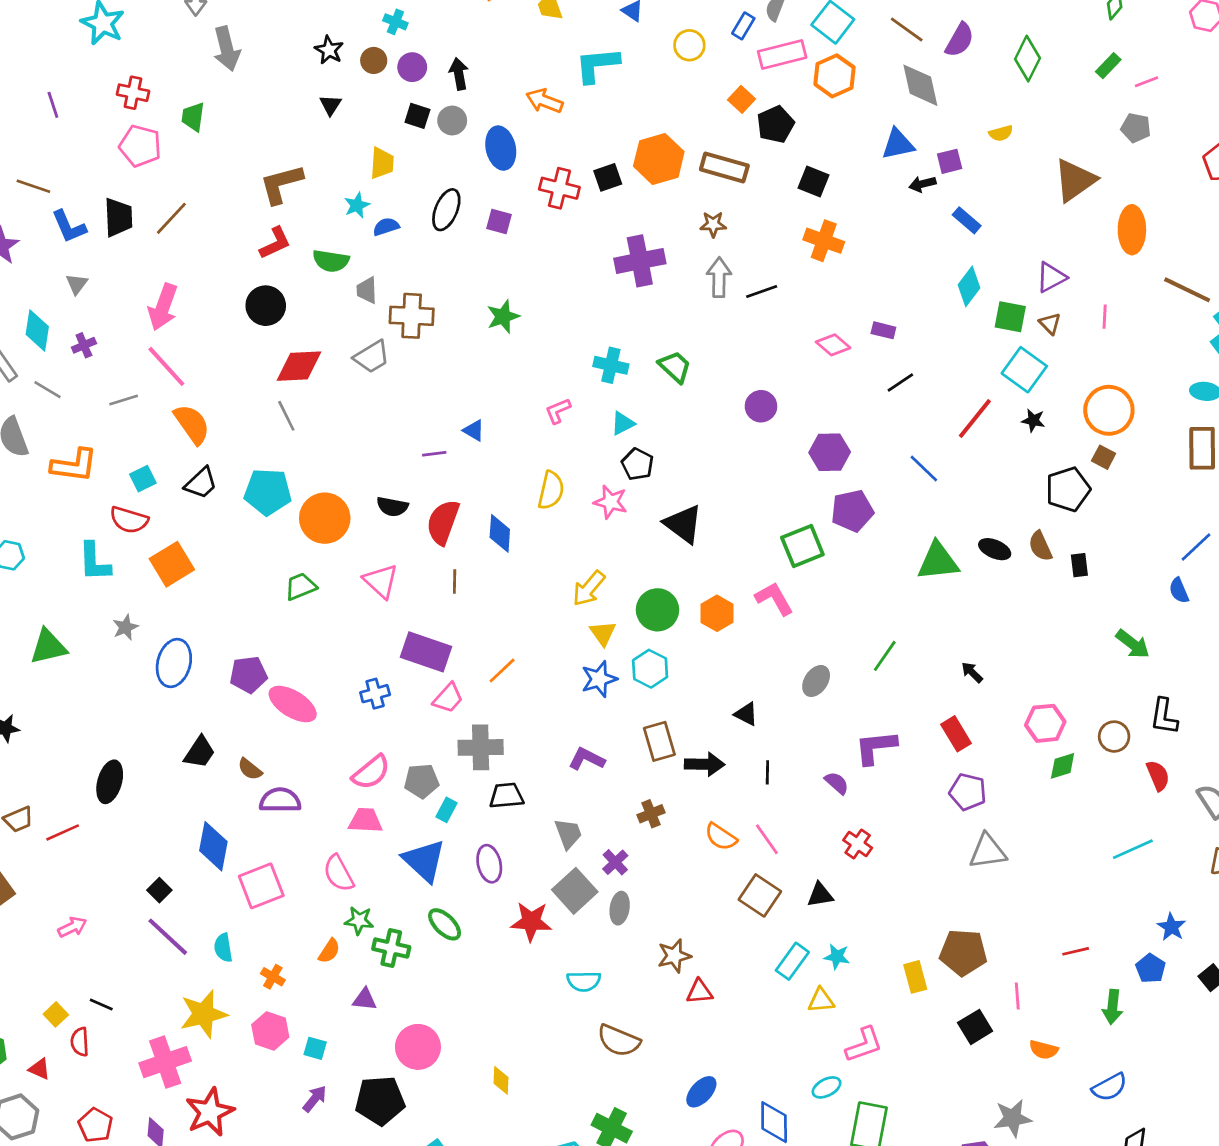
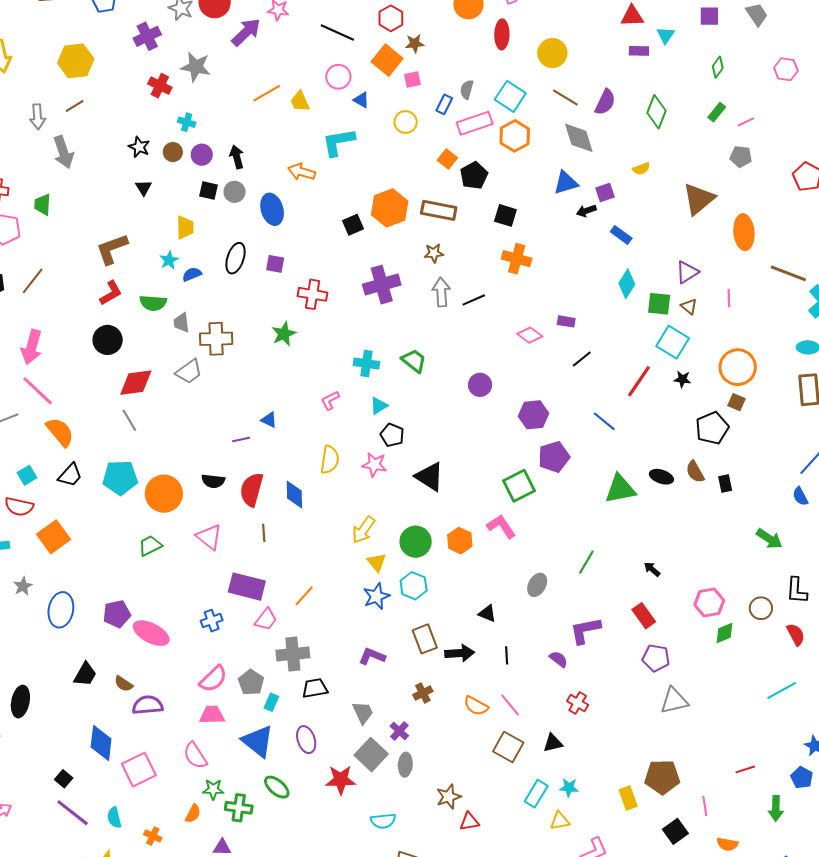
red cross: (559, 188) -> (313, 294), moved
gray pentagon: (421, 781) -> (251, 682), turned -30

